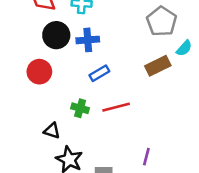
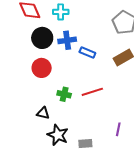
red circle: (39, 72) -> (42, 68), moved
blue rectangle: (99, 73) -> (87, 52), moved, turned 56

